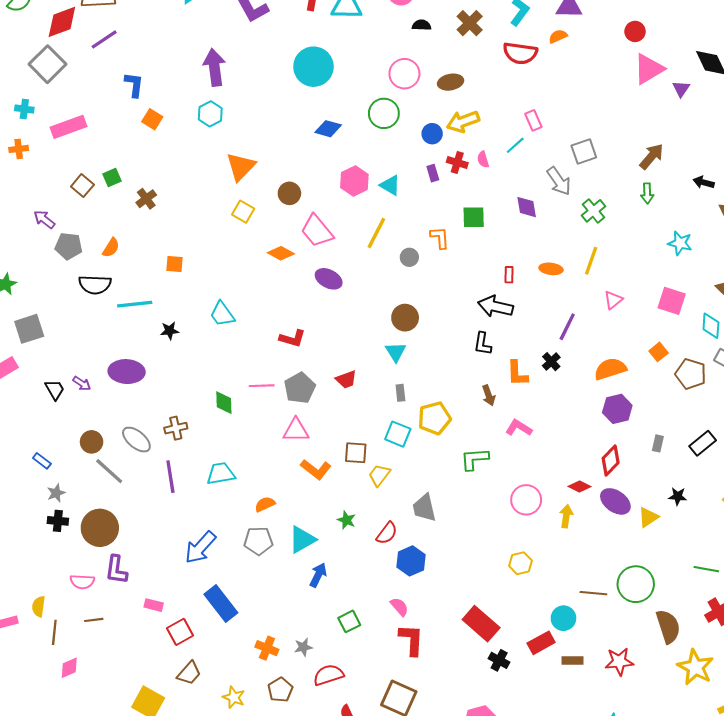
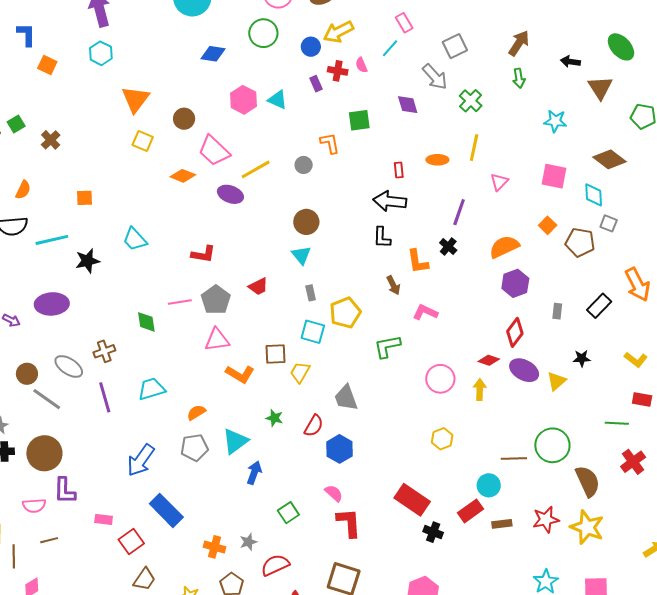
yellow line: (376, 233) -> (256, 169), moved, turned 40
black star: (170, 331) -> (87, 261), size x1.4
yellow star: (695, 667) -> (587, 527), moved

